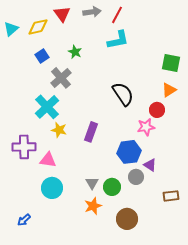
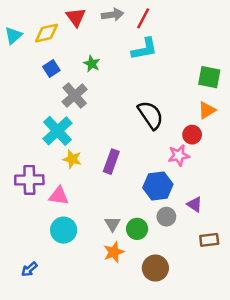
purple triangle: (150, 165) -> (195, 204), moved

